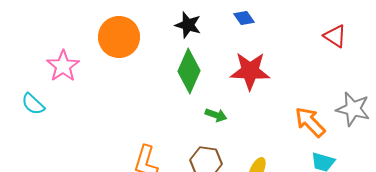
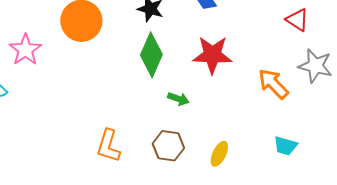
gray star: (353, 109) -> (315, 66), moved
orange arrow: (310, 122) -> (273, 84), moved

